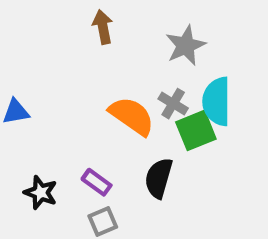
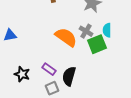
cyan semicircle: (217, 101) -> (107, 30), size x0.6
black semicircle: (159, 178) -> (69, 76), moved

